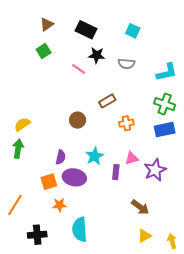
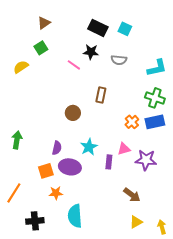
black rectangle: (86, 30) -> (98, 28), moved
brown rectangle: (107, 101) -> (101, 95), turned -49
orange cross: (126, 123) -> (132, 122), moved, turned -32
yellow semicircle: (22, 124) -> (21, 67), moved
purple star: (155, 170) -> (146, 160), turned 30

